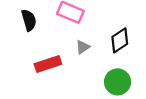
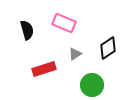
green circle: (118, 82) -> (92, 85), moved

